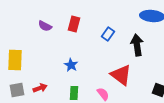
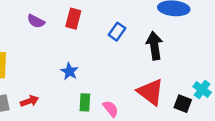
red triangle: (121, 75) -> (151, 92), moved
green rectangle: (74, 93) -> (85, 102), moved

